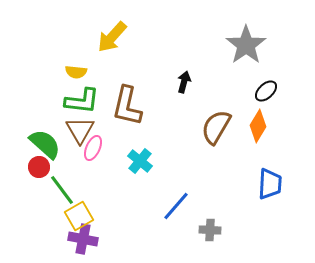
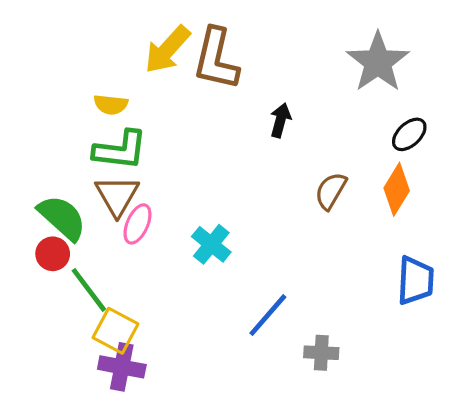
brown L-shape: (127, 106) -> (216, 59), moved
brown semicircle: (216, 127) -> (331, 191), size x0.7
yellow square: (79, 216) -> (115, 331), turned -32

